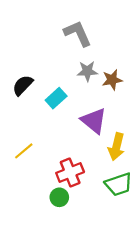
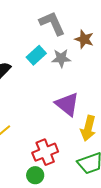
brown star: (112, 80) -> (84, 39), moved, turned 30
cyan rectangle: (56, 98) -> (36, 55), moved

